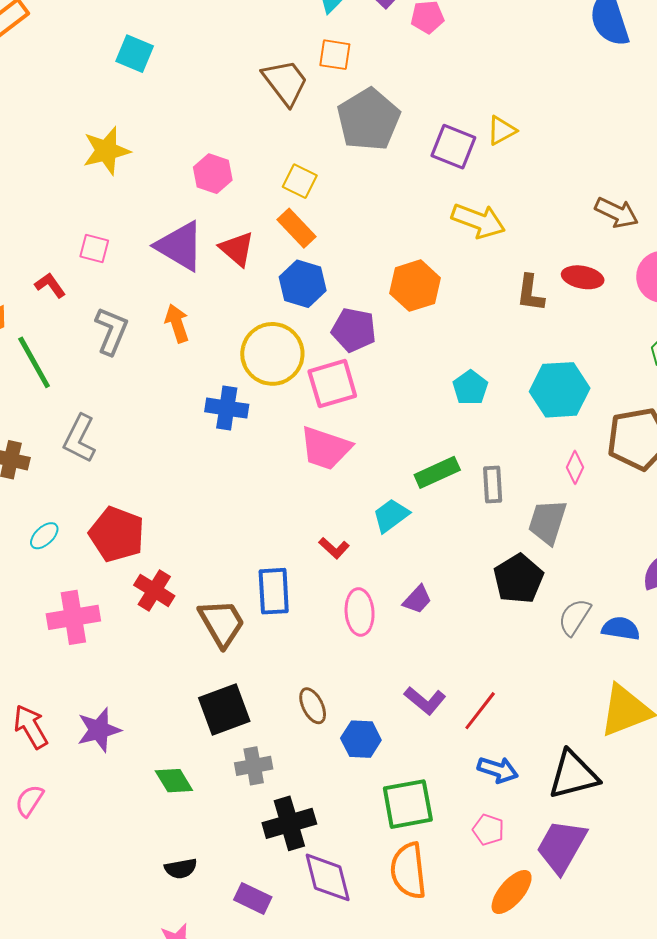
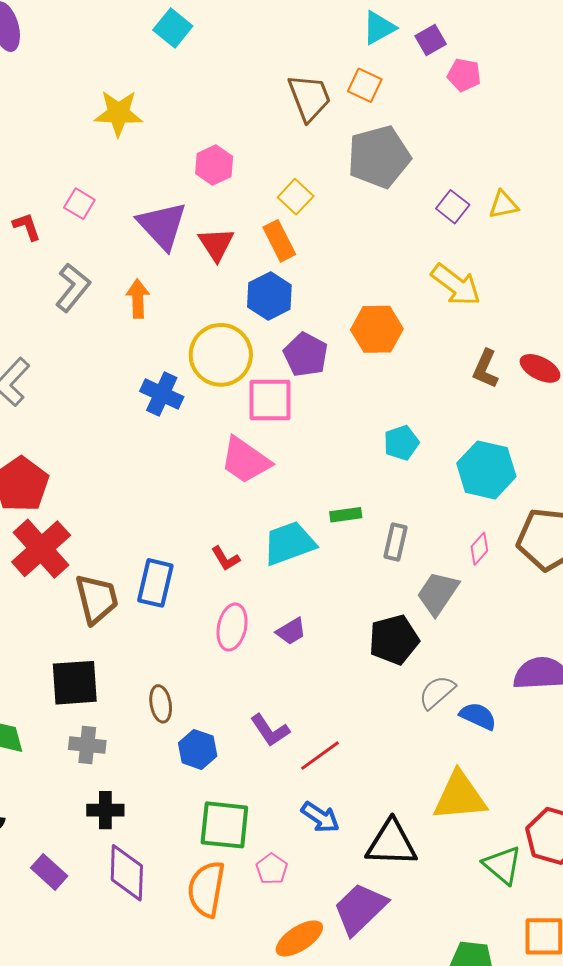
purple square: (453, 147) -> (453, 207), size x0.7
green rectangle: (437, 472) -> (346, 515), size x0.7
cyan trapezoid: (391, 515) -> (289, 543), size x1.4
red cross: (154, 590) -> (41, 549), size x1.5
black cross: (289, 823) -> (105, 810), size x0.7
pink pentagon: (488, 830) -> (272, 869), moved

